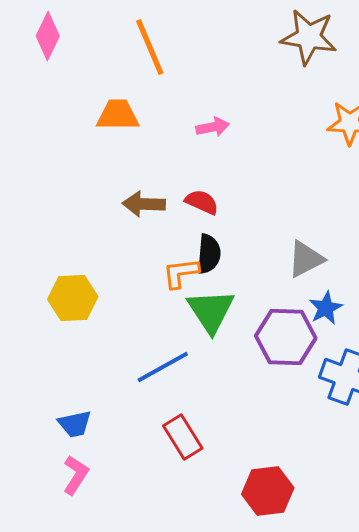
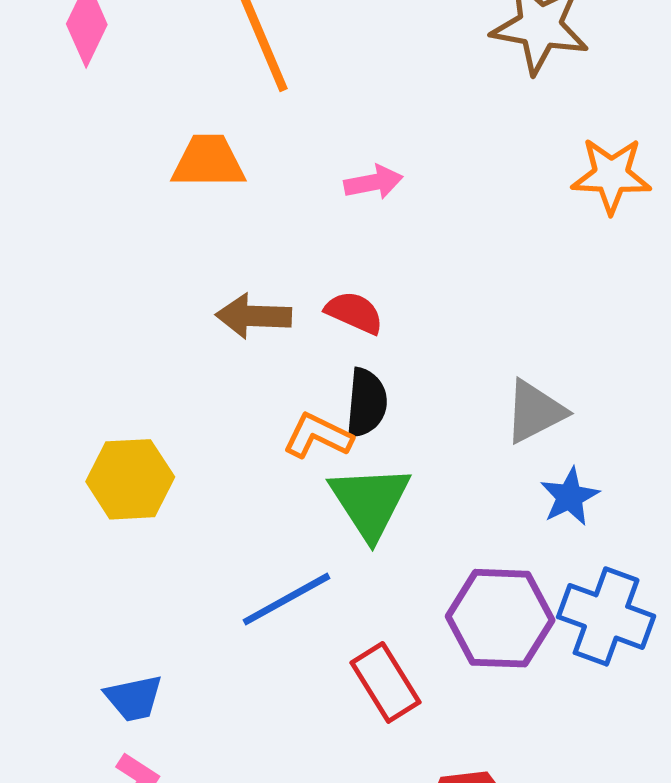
orange L-shape: (181, 273) -> (318, 436), turned 33
purple hexagon: (286, 337) -> (500, 618), moved
red rectangle: (183, 437) -> (386, 682), moved

